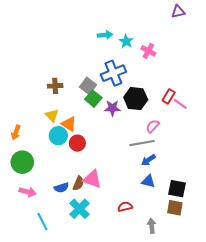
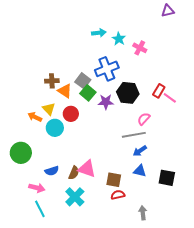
orange triangle: (69, 124) -> (65, 91), moved
orange arrow: (16, 132) -> (35, 117), moved, turned 96
red circle: (77, 143) -> (71, 114), moved
blue semicircle: (61, 188) -> (52, 171), moved
pink arrow: (28, 192) -> (37, 188), moved
brown square: (175, 208) -> (114, 180), moved

